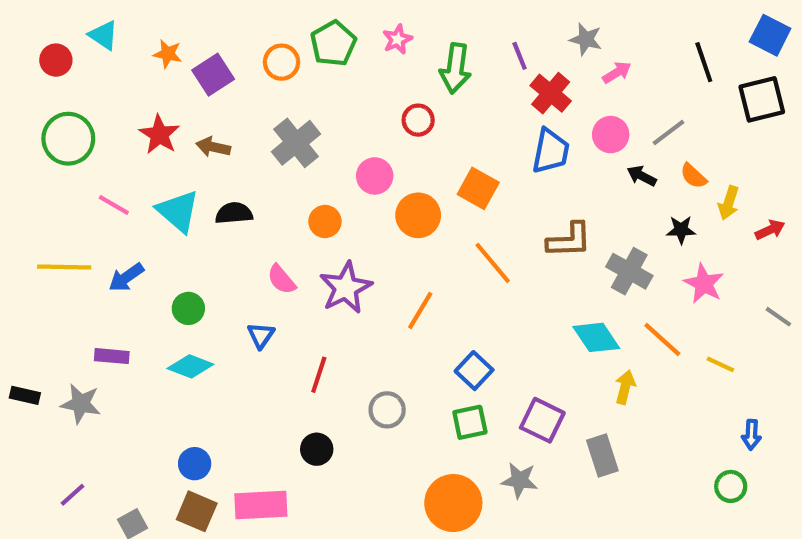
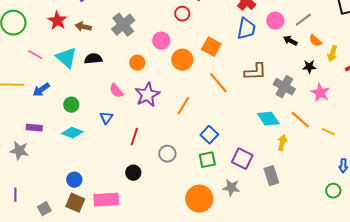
purple line: (72, 495) -> (15, 195), turned -48

